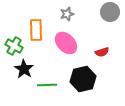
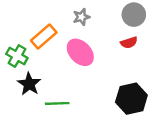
orange rectangle: (36, 30) -> (44, 37), turned 50
red semicircle: (102, 52) -> (129, 43), moved
black hexagon: (83, 79) -> (131, 99), moved

